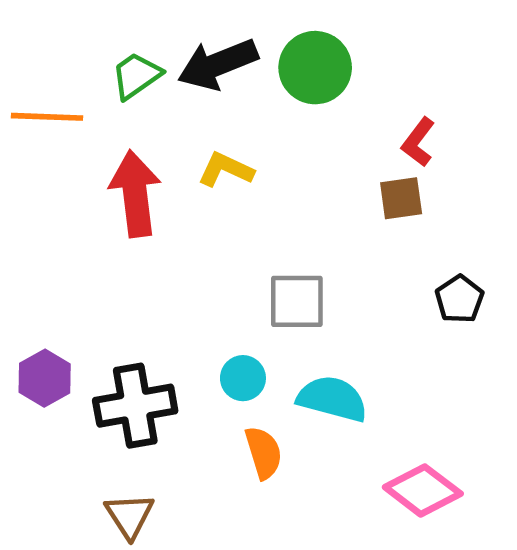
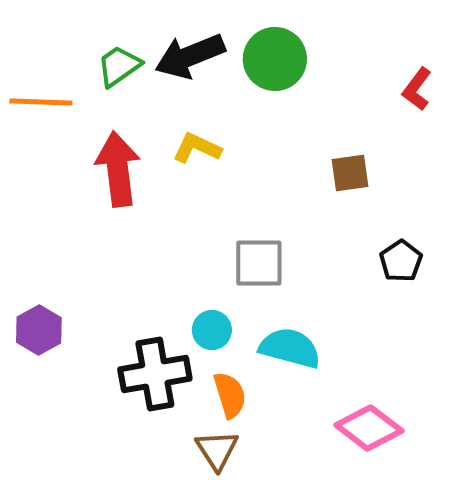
red L-shape: (418, 142) -> (417, 89), moved
black cross: (135, 406) -> (155, 374), moved
brown triangle: (129, 516) -> (217, 450), moved

